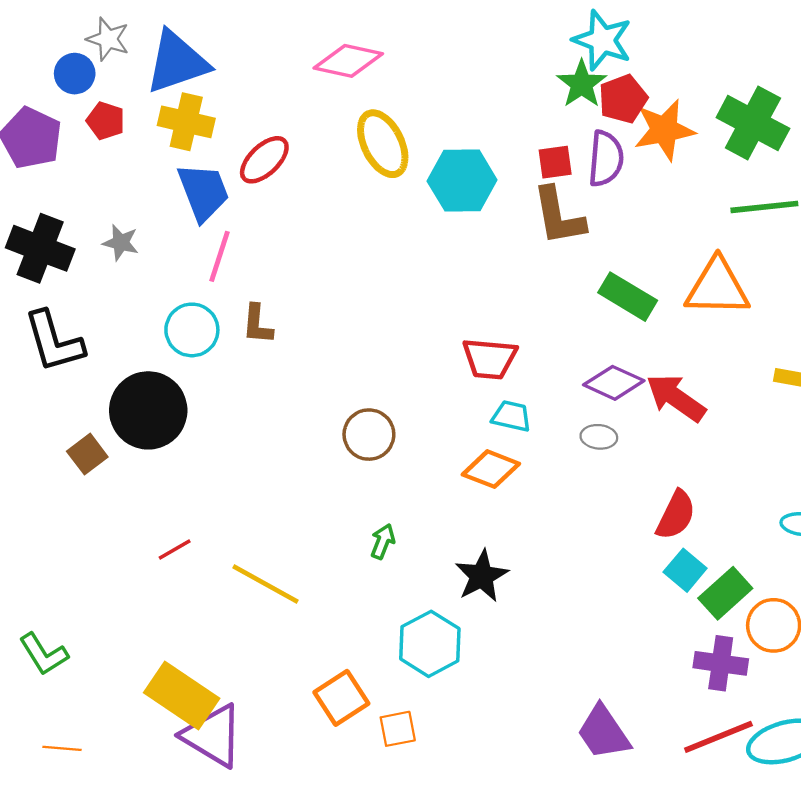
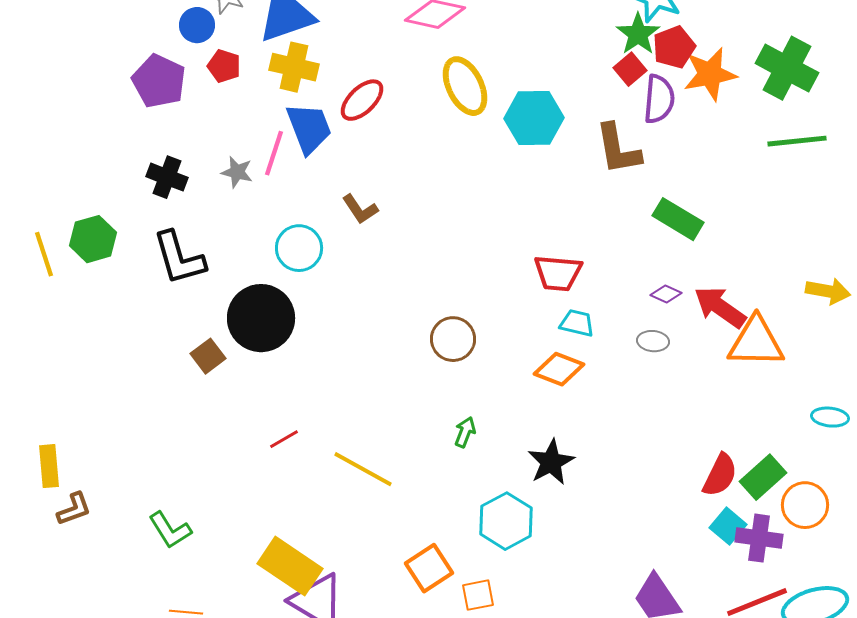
red square: (555, 162) -> (630, 69), moved, turned -32
black cross: (40, 248) -> (167, 177), size x0.7
pink line: (219, 256) -> (274, 153), moved
orange triangle: (717, 287) -> (756, 342), moved
brown L-shape: (257, 324) -> (360, 209), moved, turned -39
purple diamond: (614, 383) -> (666, 294), size x0.6
red semicircle: (676, 515) -> (720, 475), moved
cyan square: (685, 570) -> (728, 526), moved

